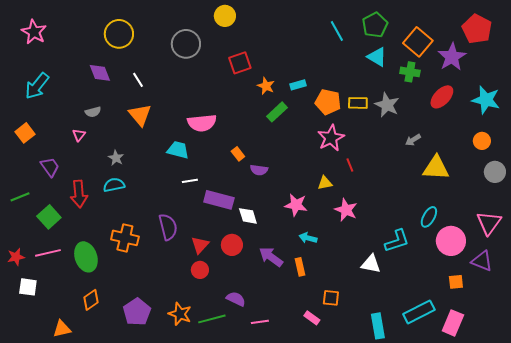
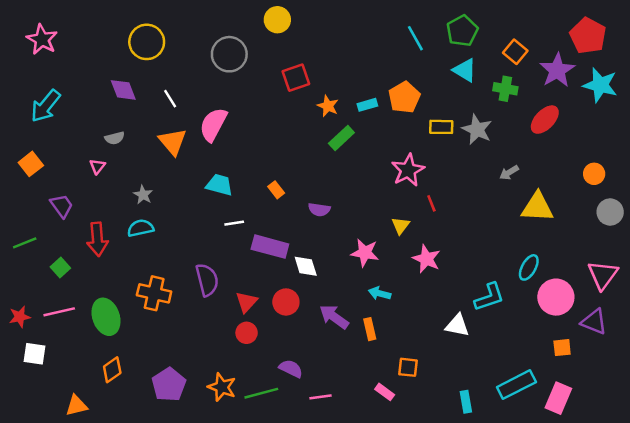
orange square: (418, 42) -> (515, 52), size x0.7
cyan star: (486, 100) -> (600, 85), moved
orange pentagon: (328, 102) -> (404, 97), moved, turned 30
pink semicircle: (202, 123) -> (213, 124), moved, turned 124
orange rectangle: (238, 154) -> (276, 190), moved
yellow triangle: (325, 183) -> (401, 226), turned -42
green square: (49, 217) -> (60, 267), size x0.7
cyan rectangle: (378, 326) -> (466, 402), size x0.7

